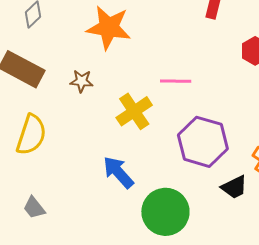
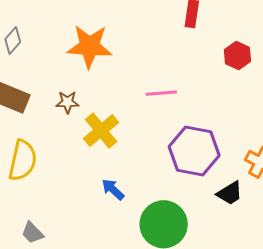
yellow cross: (134, 111) -> (101, 130), moved
blue arrow: (118, 172) -> (113, 189), size x0.7

